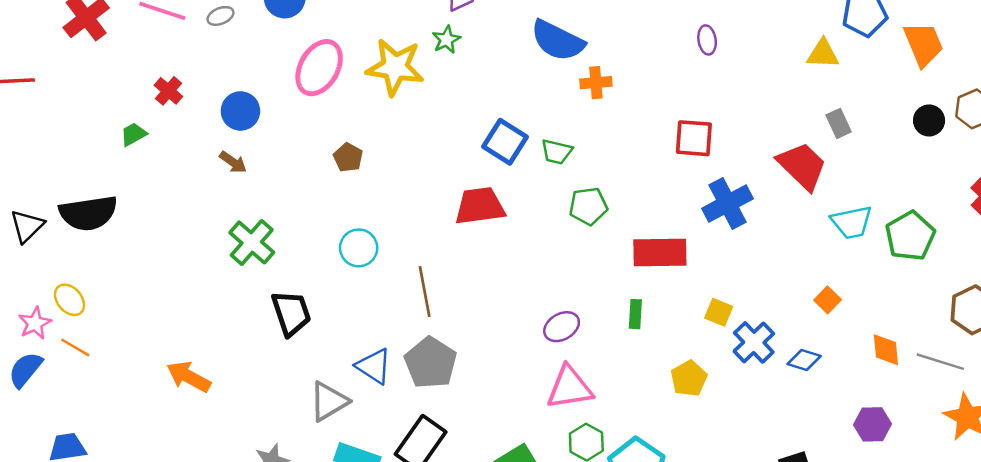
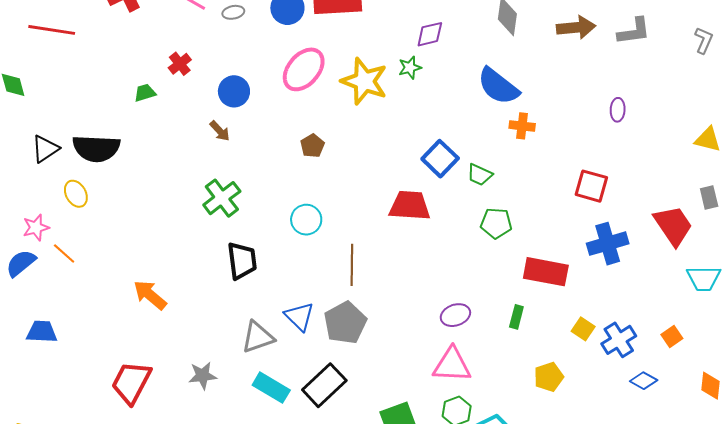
yellow ellipse: (70, 300) -> (76, 194), moved
blue cross: (754, 342) -> (619, 340), moved

